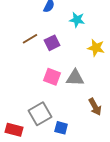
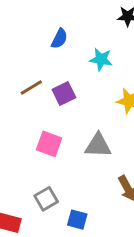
pink square: (52, 77) -> (49, 144), moved
gray square: (40, 114) -> (46, 199), size x0.7

